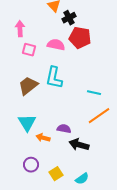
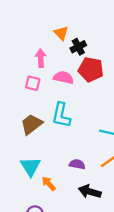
pink arrow: (20, 29) -> (41, 58), moved
purple semicircle: (64, 129) -> (77, 164), moved
orange arrow: (43, 138) -> (49, 184), turned 32

